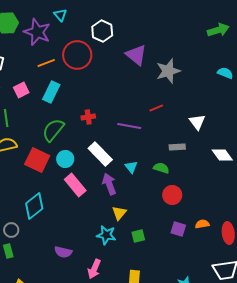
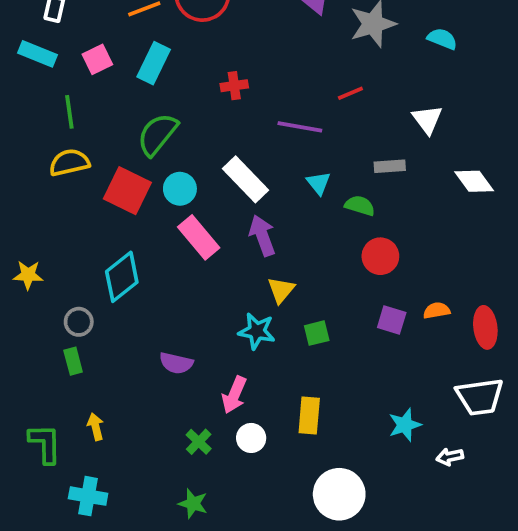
cyan semicircle: (225, 73) -> (442, 39), moved
red cross: (88, 117) -> (234, 86), moved
cyan triangle: (131, 167) -> (319, 183), moved

